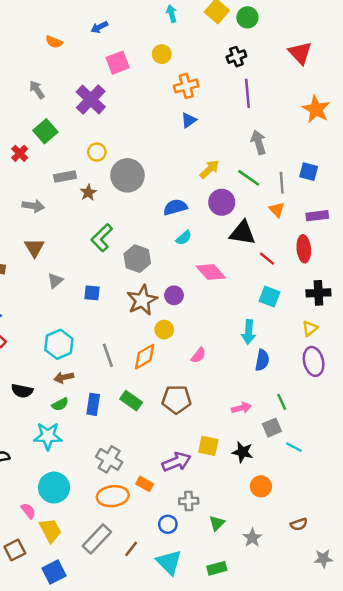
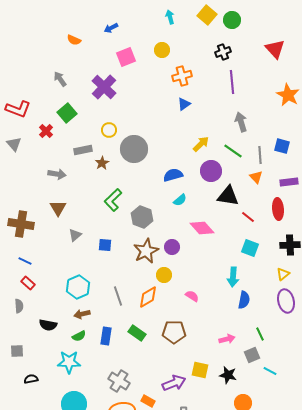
pink semicircle: (198, 355) -> (192, 296), turned -96

